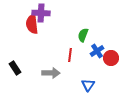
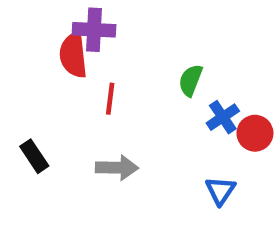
red line: (70, 55) -> (110, 99), moved
blue triangle: (88, 85) -> (220, 191), moved

